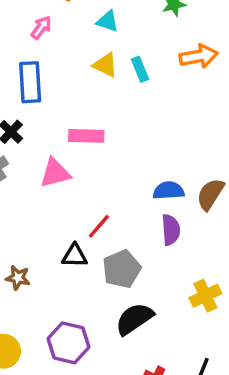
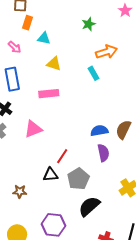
cyan triangle: (108, 21) -> (44, 38), moved
pink arrow: (41, 28) -> (15, 47), turned 104
cyan rectangle: (140, 69) -> (94, 73), moved
pink rectangle: (86, 136) -> (49, 94), moved

